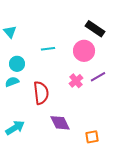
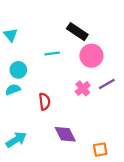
black rectangle: (95, 29) -> (77, 32), moved
red semicircle: (41, 93) -> (45, 102), size x0.7

